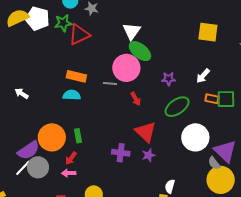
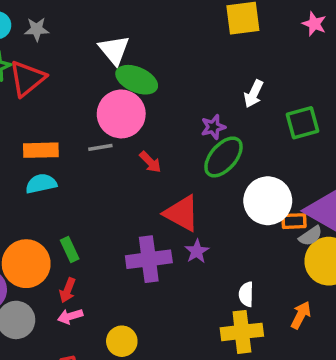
purple star: (169, 79) -> (213, 127), moved
orange rectangle: (212, 99) -> (294, 221), moved
purple cross: (121, 153) -> (149, 259), size x1.4
gray semicircle: (214, 163) -> (311, 236), turned -72

